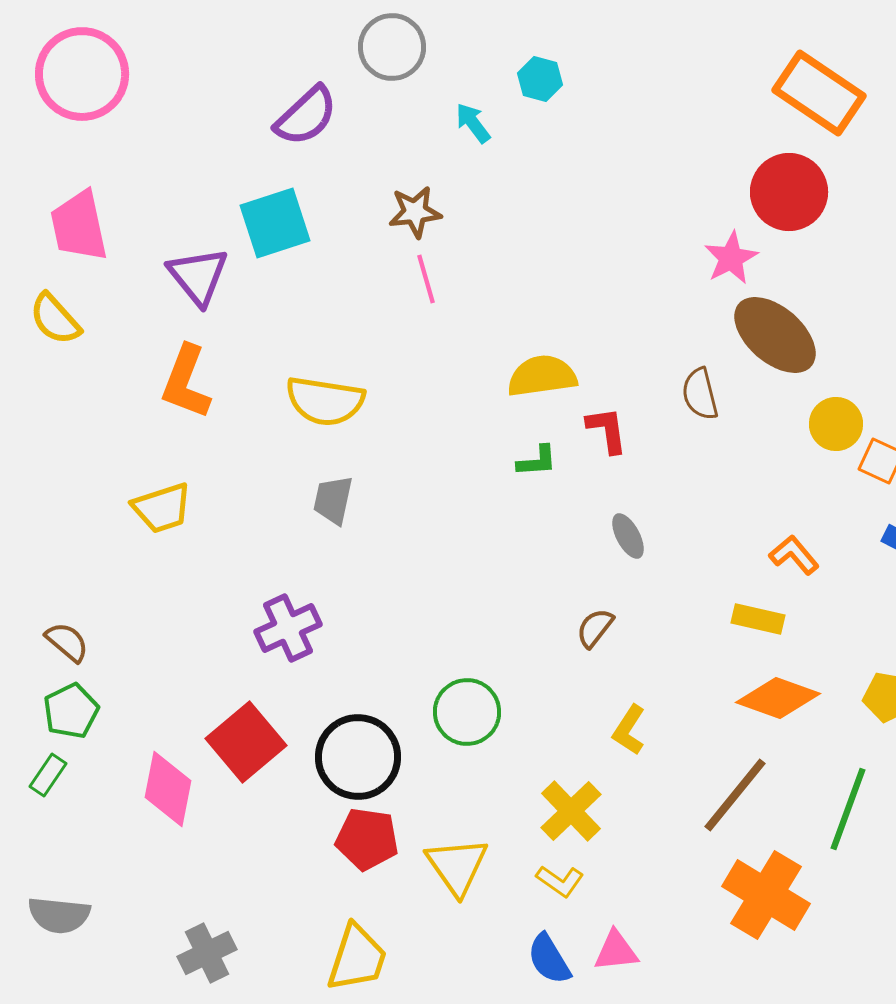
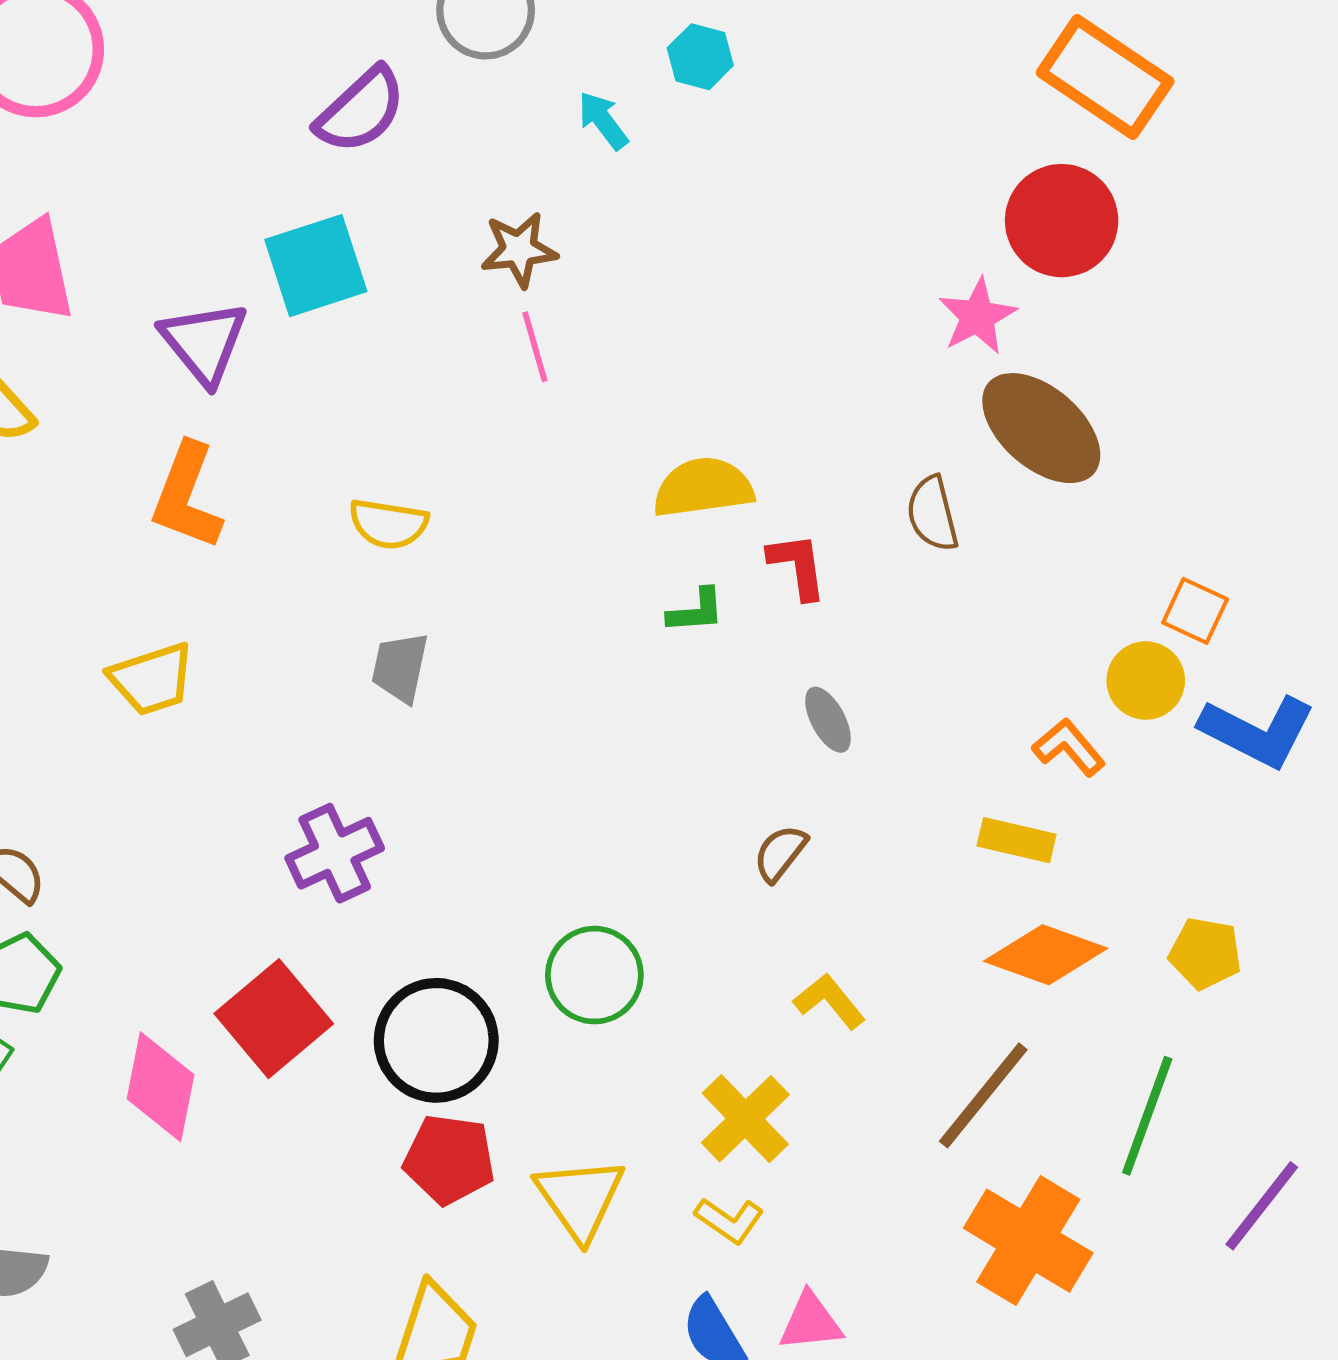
yellow semicircle: (325, 401) -> (388, 524), size x0.7
yellow circle: (836, 424) -> (1146, 681), moved
yellow L-shape: (629, 730) -> (829, 1001), turned 108

